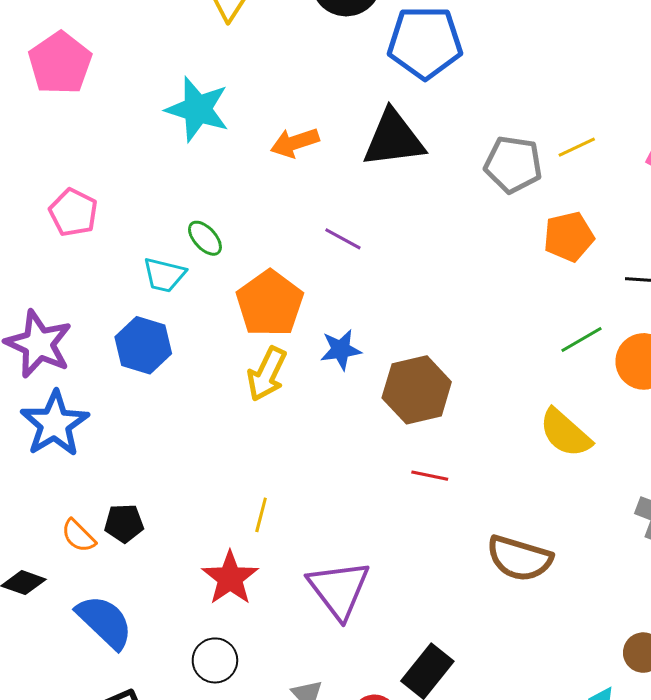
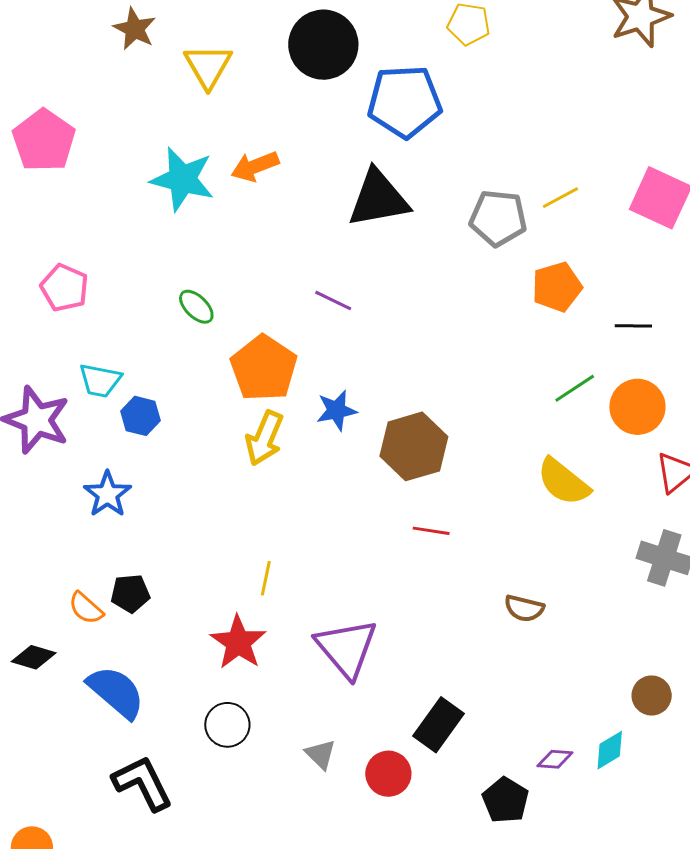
orange arrow: (295, 143) -> (255, 166), moved
cyan trapezoid: (164, 275) -> (100, 380), moved
blue hexagon: (143, 345) -> (140, 416), size x0.7
blue star: (55, 424) -> (107, 494), moved, size x0.7
brown semicircle: (519, 558) -> (524, 608), size x0.6

